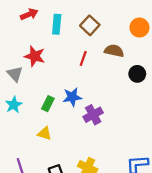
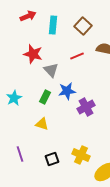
red line: (83, 58) -> (77, 56), turned 48
gray triangle: (15, 74) -> (51, 70), moved

